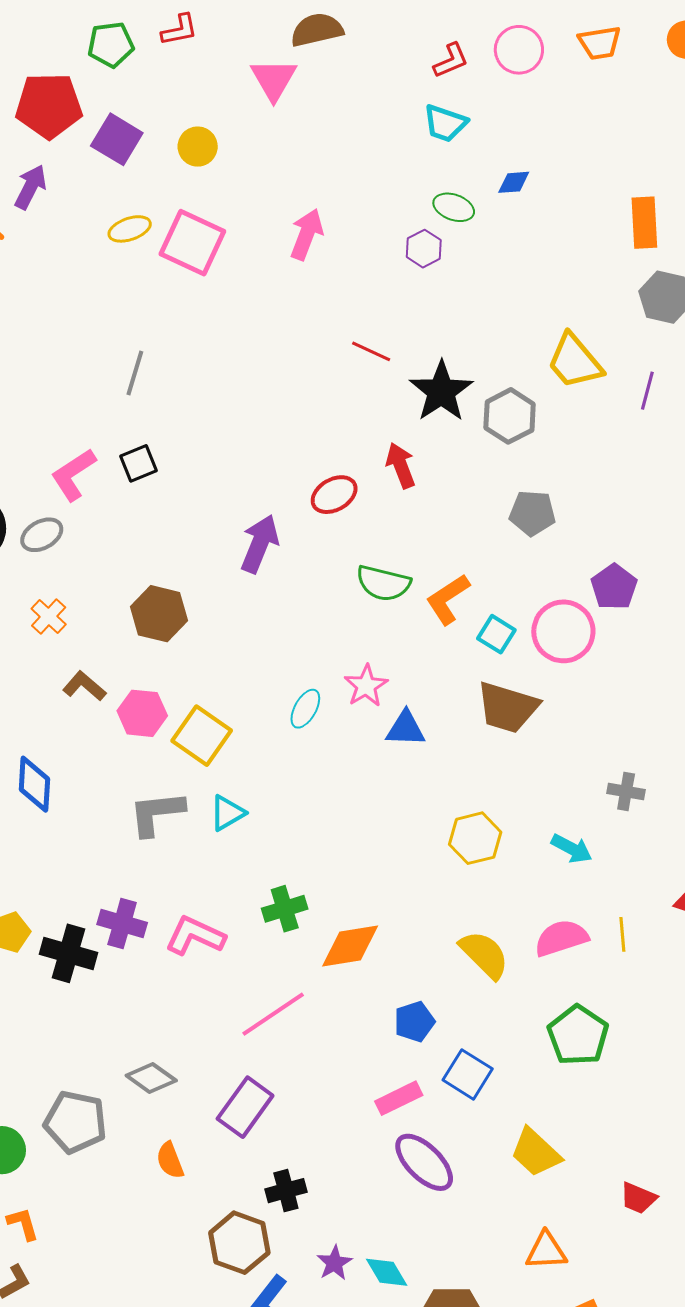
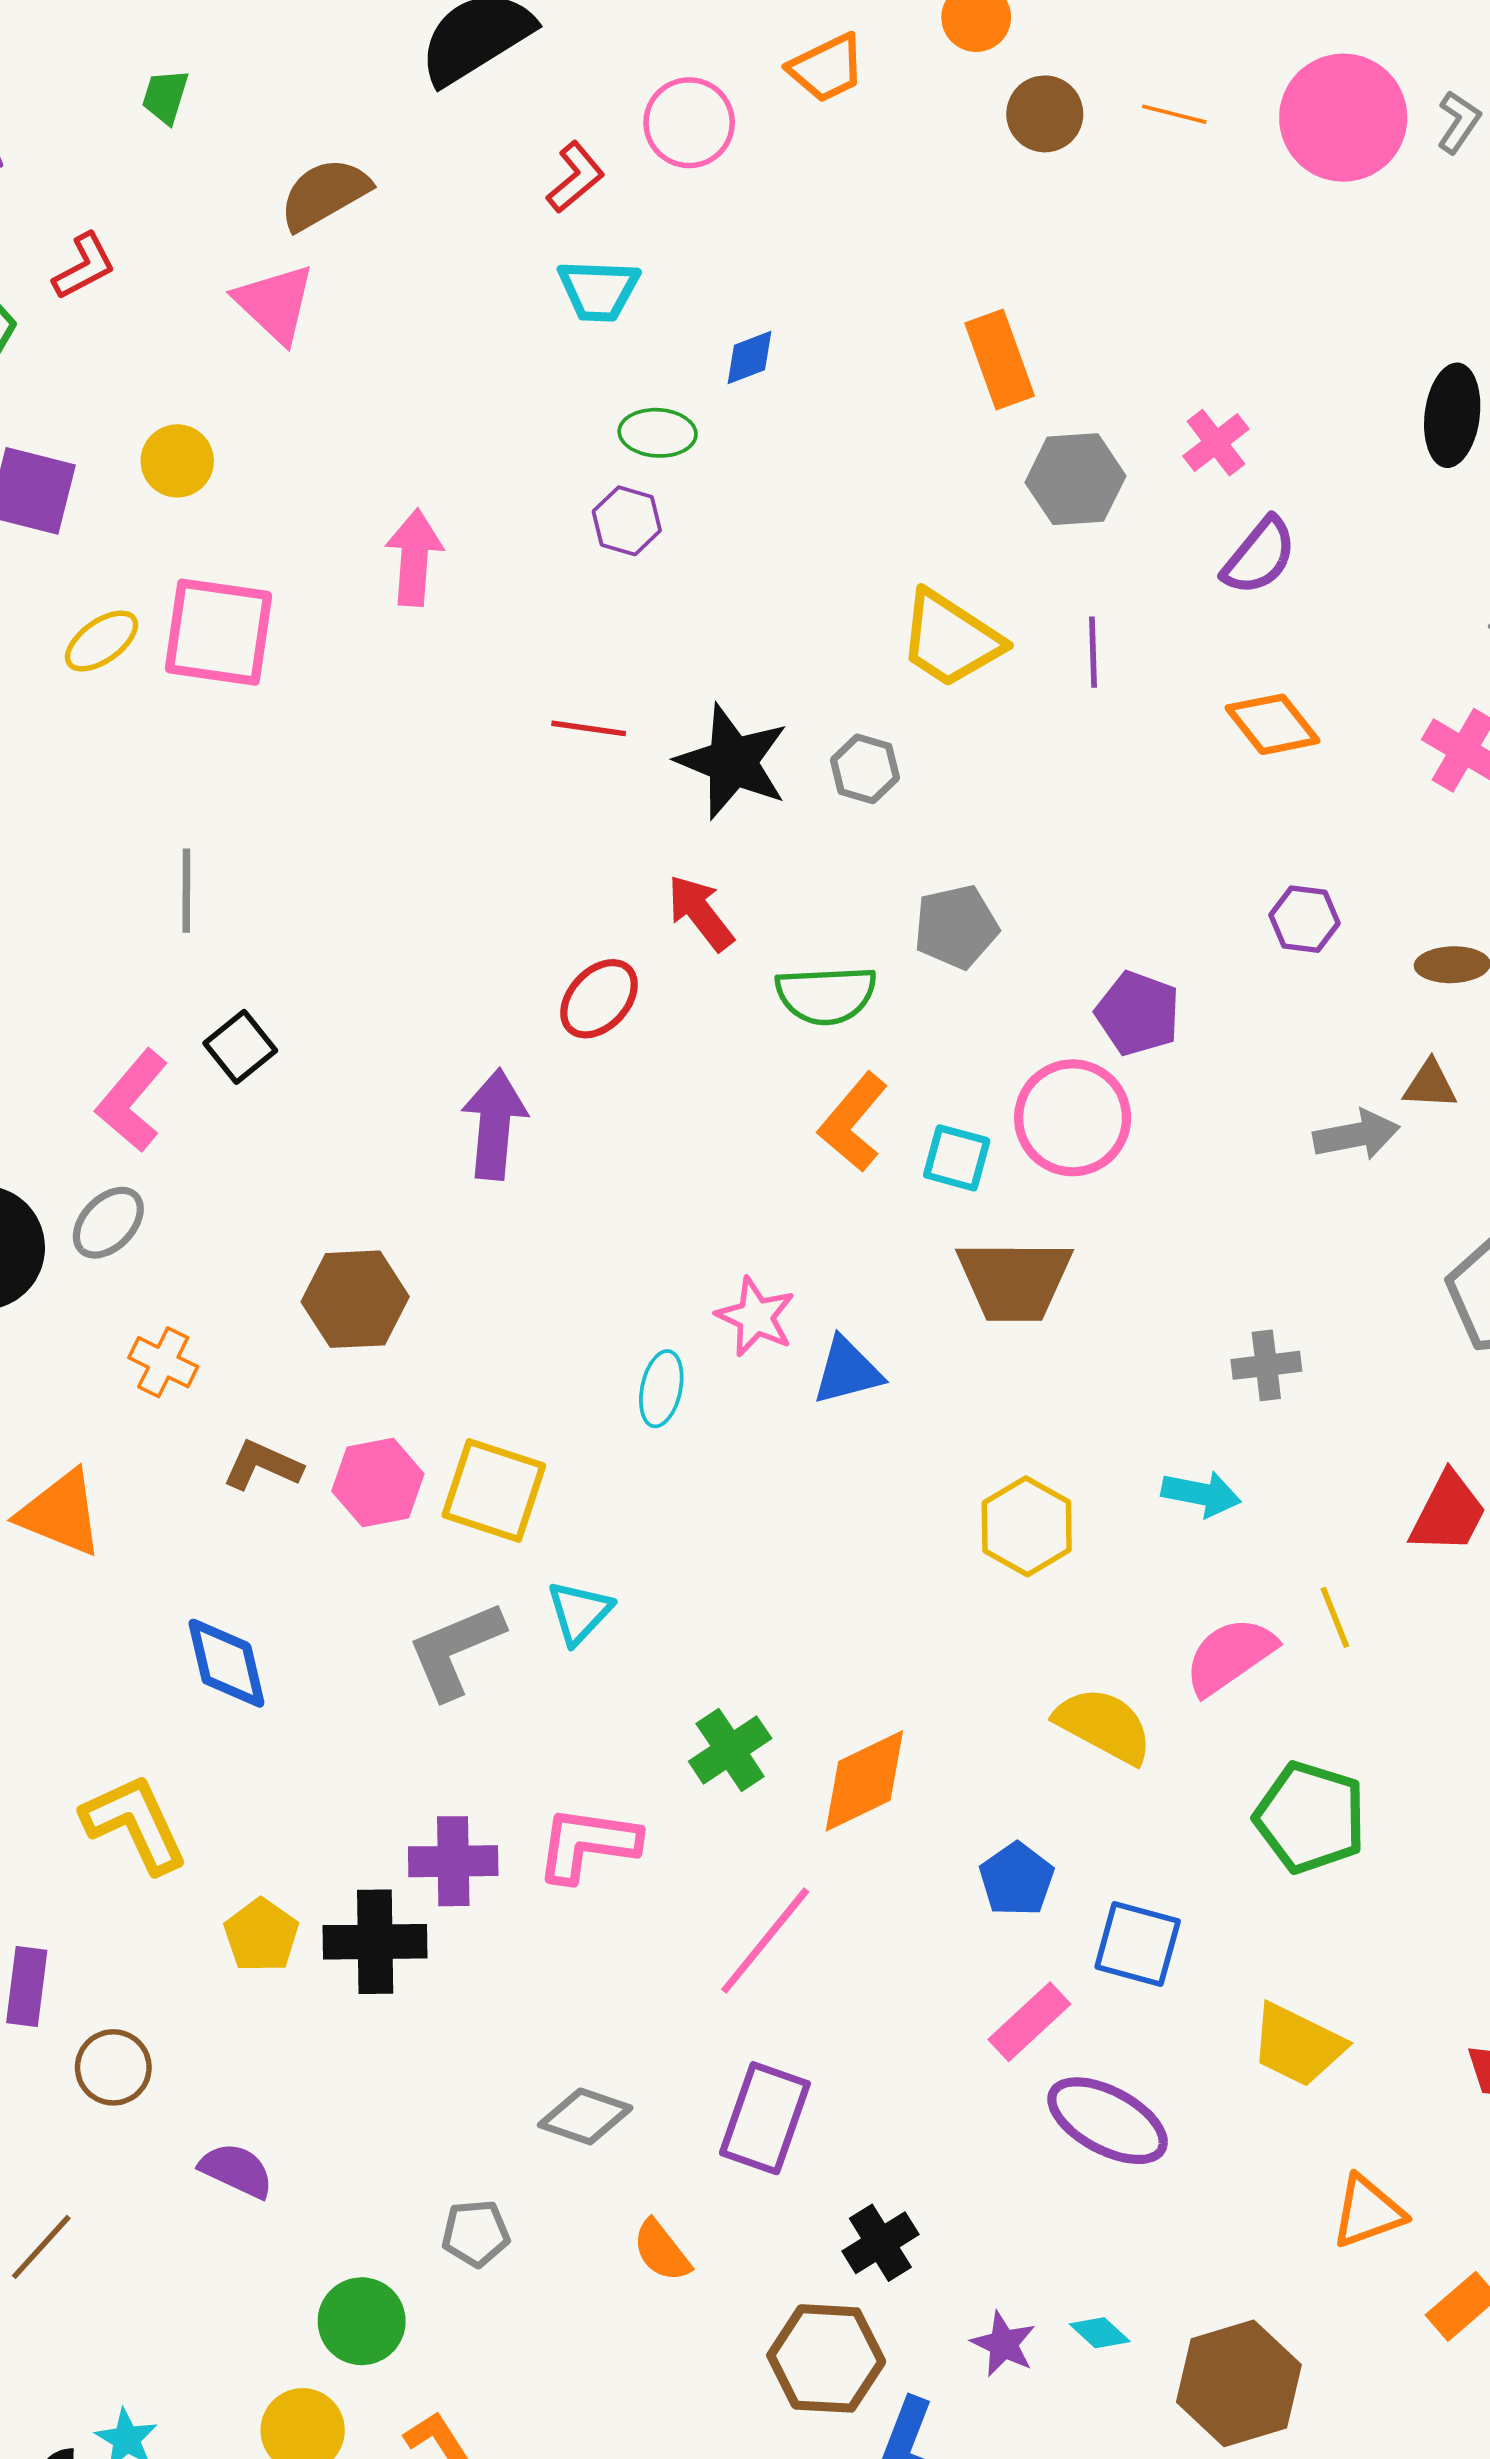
gray hexagon: (510, 416) -> (865, 769), size x0.7
green semicircle: (383, 583) -> (826, 995), moved
gray pentagon: (75, 1122) -> (476, 2233), size x0.6
cyan diamond: (387, 1272) -> (1100, 2333), size x0.7

